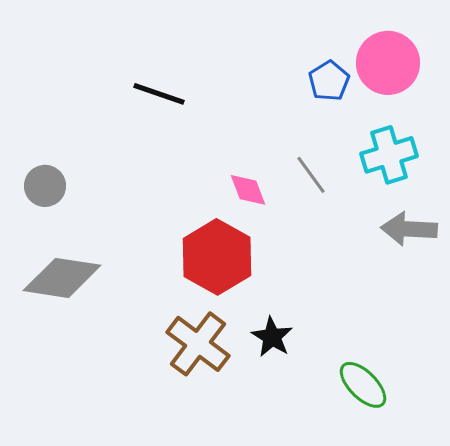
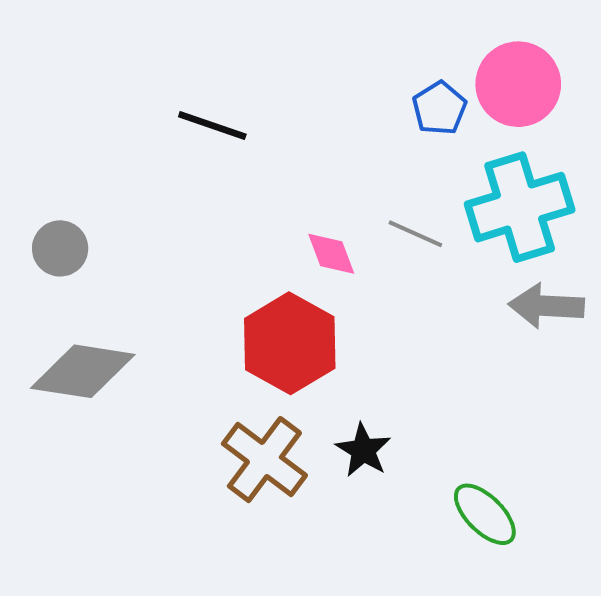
cyan cross: (389, 155) -> (520, 207), size x1.4
gray line: (311, 175) -> (415, 234), turned -30

